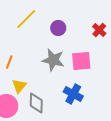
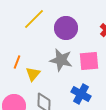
purple circle: (58, 28) -> (66, 28), size x1.5
yellow triangle: (19, 86) -> (33, 74), moved

